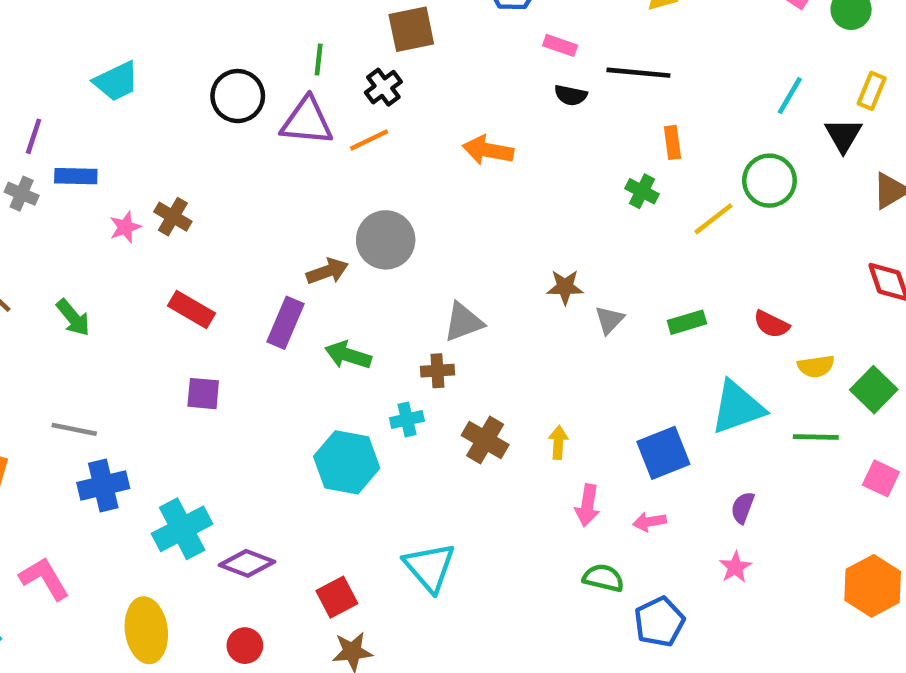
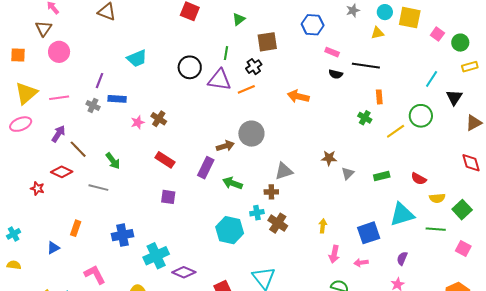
yellow rectangle: (872, 91) -> (470, 67), moved, turned 49
gray line: (74, 429) -> (98, 188), moved
brown cross: (485, 440) -> (278, 223), moved

